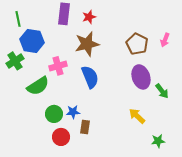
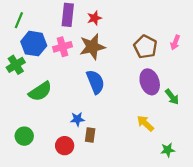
green line: (18, 19) -> (19, 20), turned 35
pink cross: (58, 66) -> (62, 47), moved
green circle: (54, 114) -> (24, 136), moved

